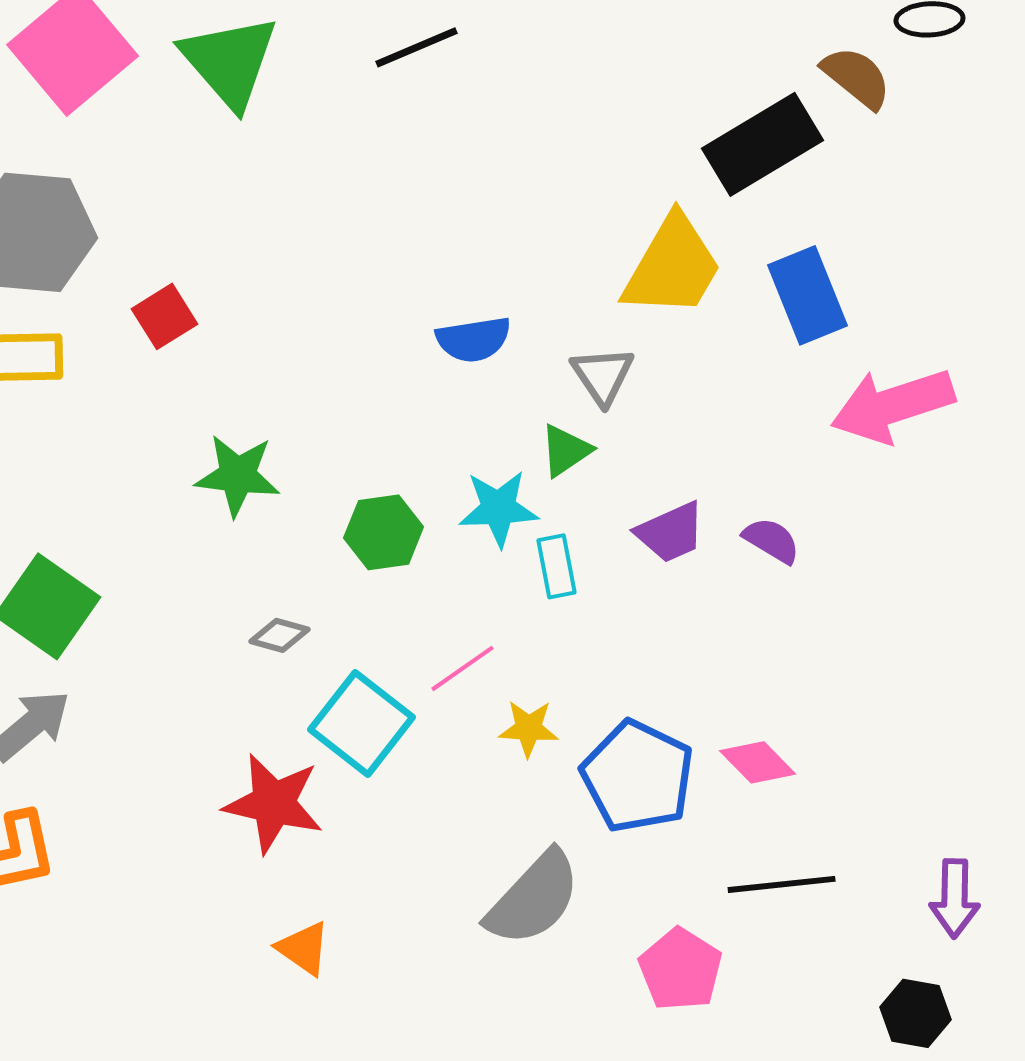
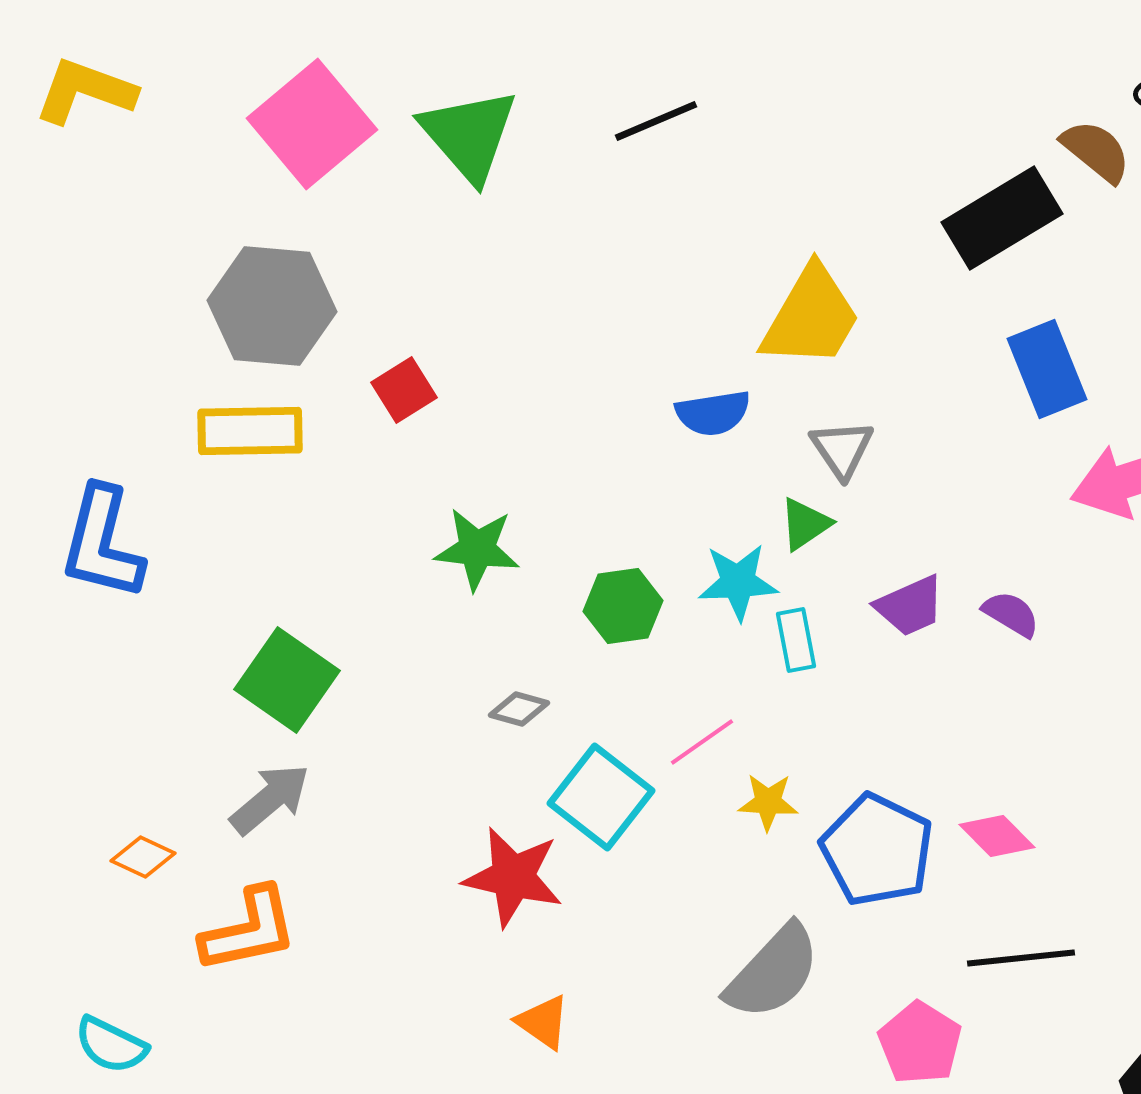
yellow trapezoid: (673, 266) -> (811, 317), moved

